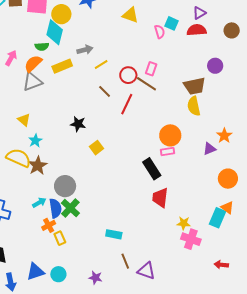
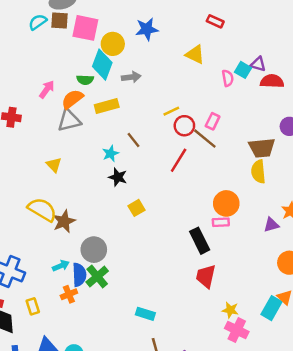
purple triangle: (199, 13) -> (258, 64), moved, turned 40
gray arrow: (85, 50) -> (131, 77), moved
yellow line: (101, 65) -> (171, 111), moved
brown line: (105, 91) -> (134, 140), moved
cyan star: (35, 141) -> (110, 153), moved
yellow rectangle: (60, 238) -> (33, 306), moved

